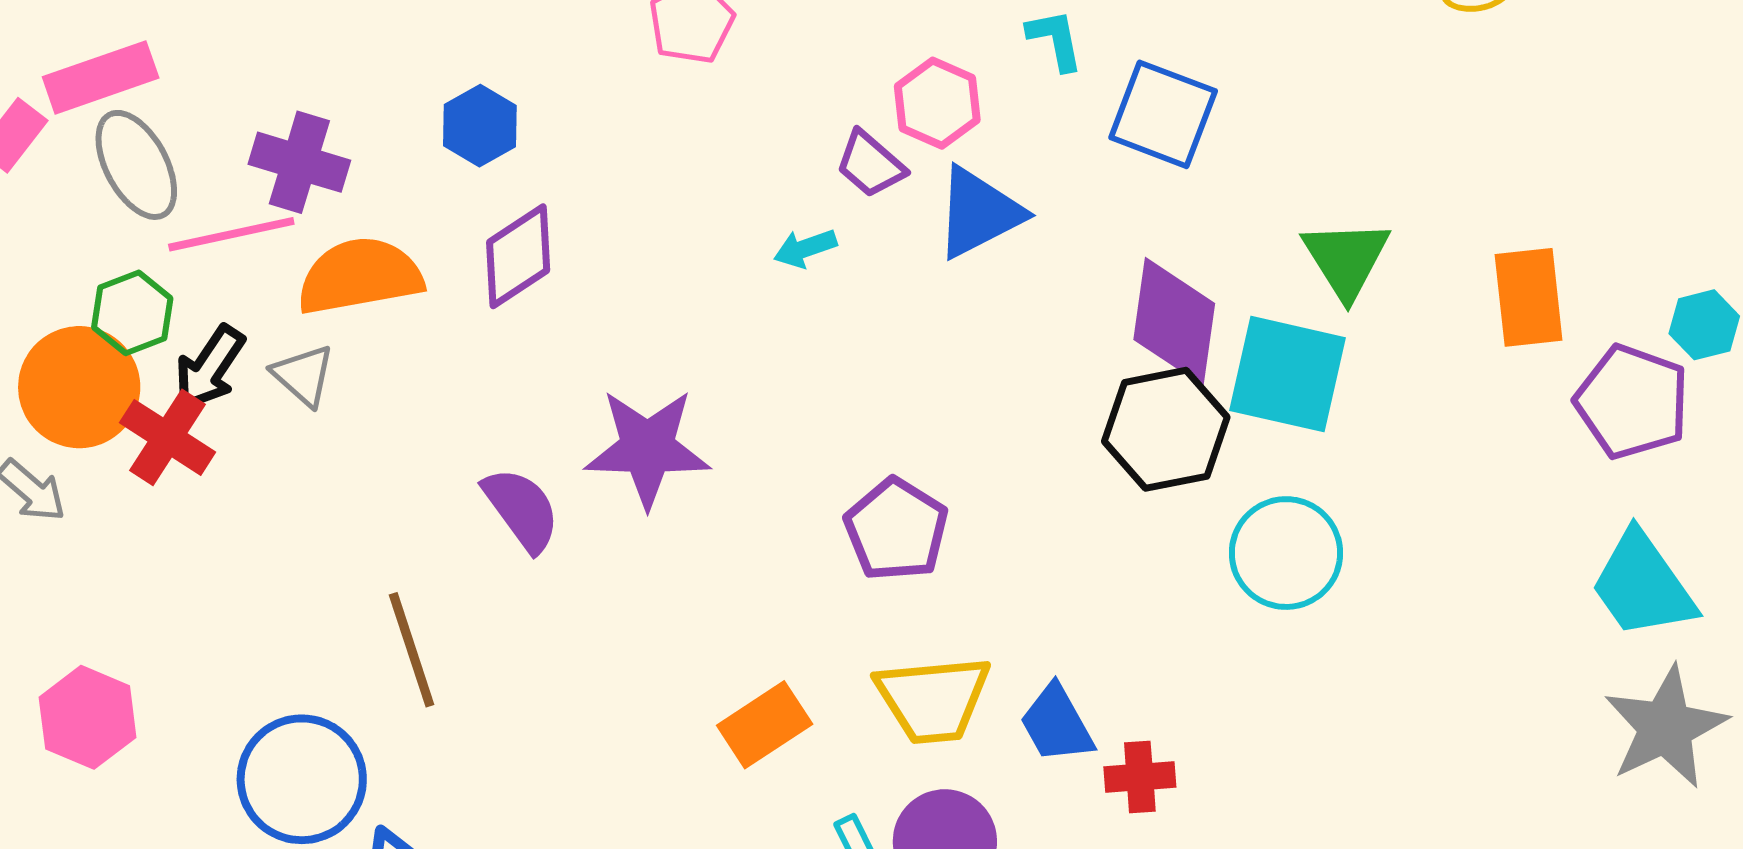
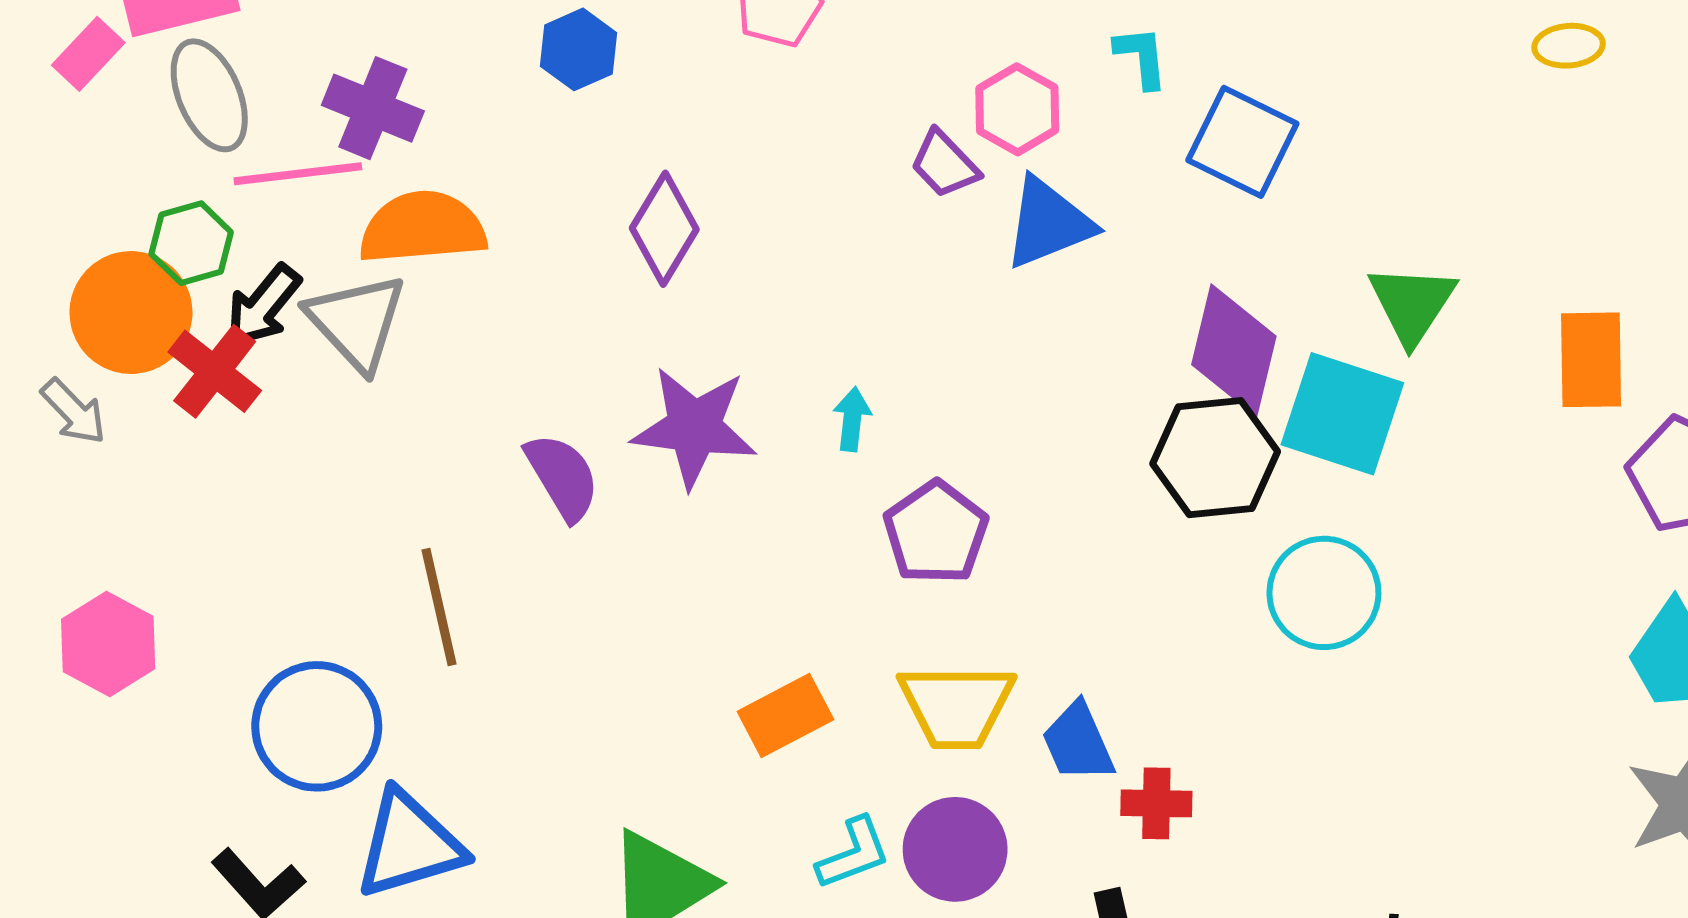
blue hexagon: (480, 126) -> (578, 49), moved
cyan arrow: (805, 248) -> (852, 419), moved, turned 110
purple diamond: (518, 256) -> (664, 229), moved, turned -31
gray triangle: (303, 375) -> (357, 322), size x1.6

